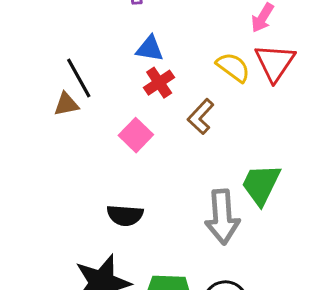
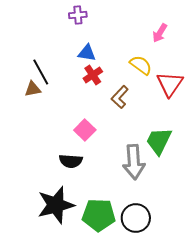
red triangle: (275, 62) -> (170, 84), moved
pink square: (136, 135) -> (85, 130), moved

